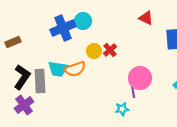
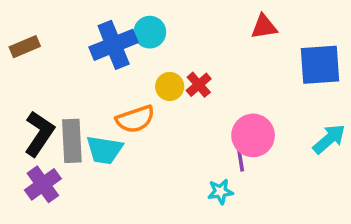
red triangle: (146, 18) -> (264, 27), turned -35
brown rectangle: (13, 42) -> (25, 47), moved
cyan trapezoid: (58, 69) -> (104, 150), moved

